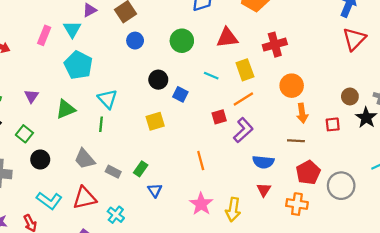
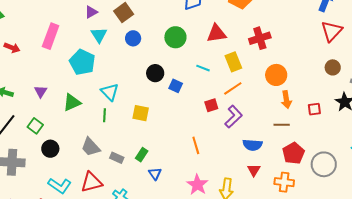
cyan triangle: (72, 29) -> (99, 35), moved
pink rectangle: (44, 35) -> (51, 36), size x1.4
brown circle: (350, 96) -> (333, 67), moved
yellow square: (155, 121) -> (141, 113), moved, turned 30

